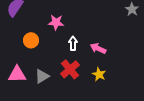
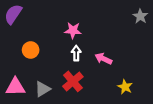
pink star: (56, 22) -> (73, 30), moved
yellow star: (99, 74) -> (125, 87), moved

